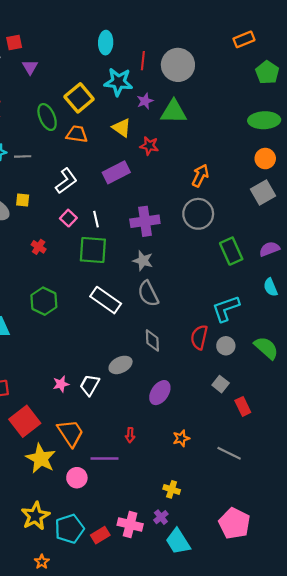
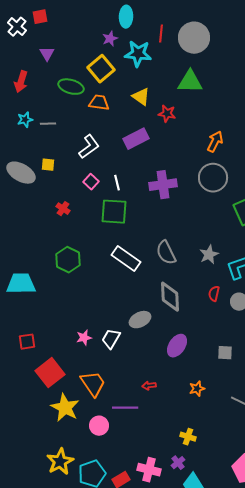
purple triangle: (30, 67) -> (47, 54), moved
purple star: (145, 101) -> (110, 39), moved
green ellipse: (47, 117) -> (71, 87), turned -50
gray star: (143, 261) -> (209, 255), moved, turned 30
red semicircle: (199, 337) -> (214, 294), size x0.7
gray diamond: (152, 340) -> (170, 297), size x1.4
gray square: (221, 384) -> (225, 353), moved, turned -35
red arrow: (130, 435) -> (149, 386), turned 80

